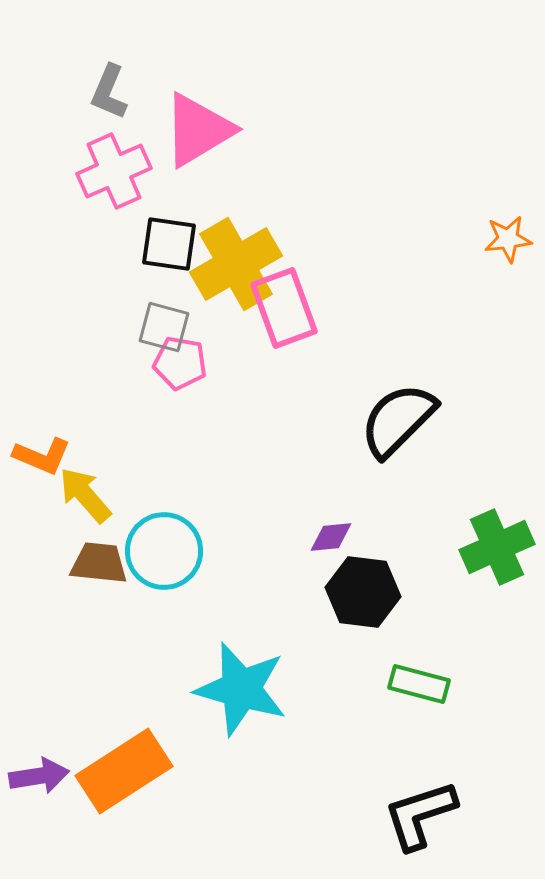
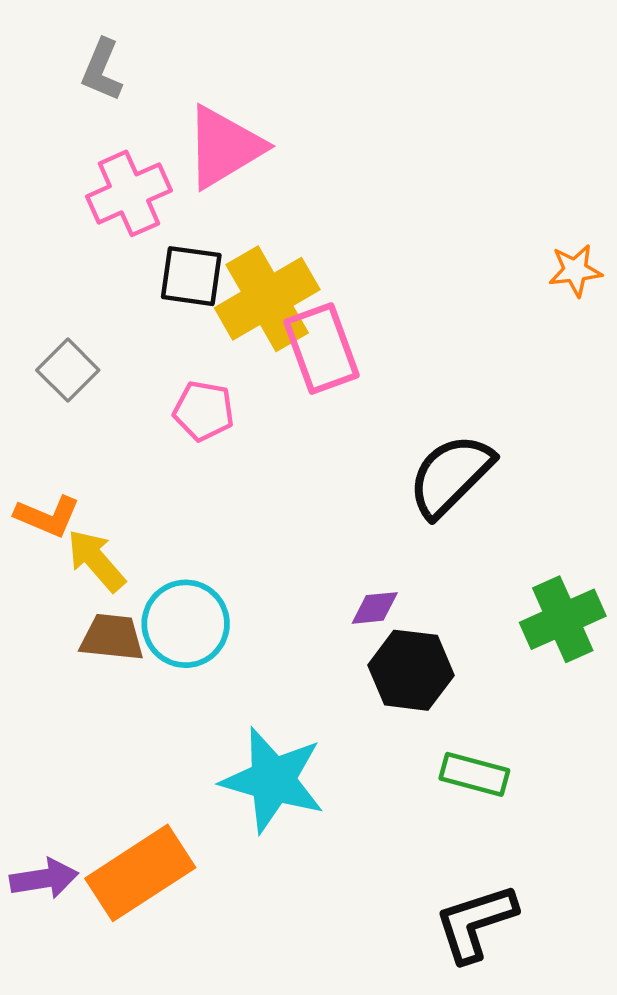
gray L-shape: (109, 92) -> (102, 70), moved
gray square: (164, 327) -> (68, 370), moved, turned 30

